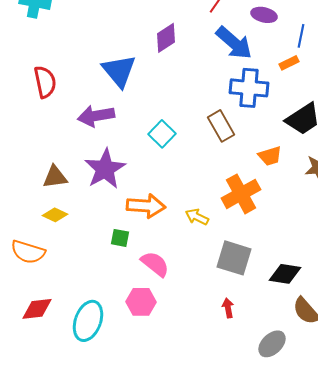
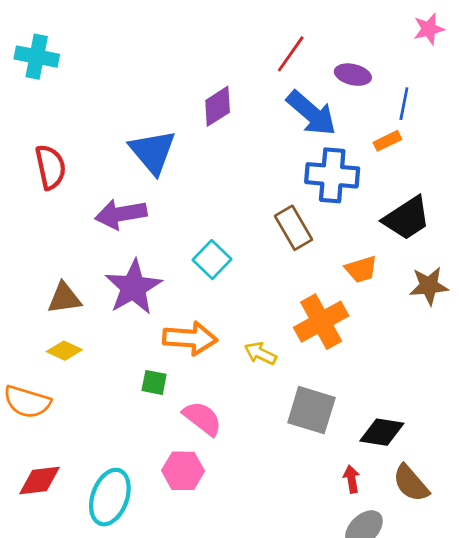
cyan square: (162, 134) -> (212, 260), moved
red arrow: (228, 308) -> (351, 479), moved

